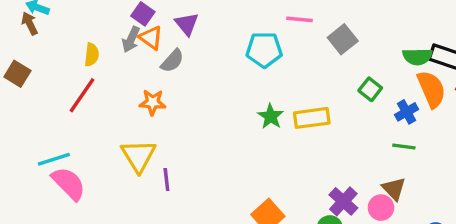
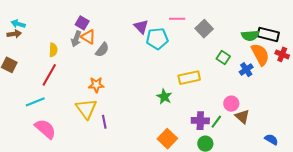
brown arrow: (30, 23) -> (14, 34), turned 112
purple triangle: (187, 24) -> (141, 27), moved
orange star: (153, 102) -> (96, 85), moved
green star: (271, 116) -> (164, 97), moved
green line: (404, 146) -> (216, 122), moved, turned -56
cyan line: (54, 159) -> (35, 102), moved
purple cross: (343, 201) -> (200, 121), moved, turned -36
pink circle: (381, 208) -> (231, 104), moved

